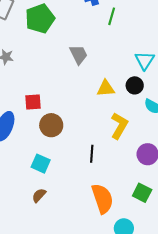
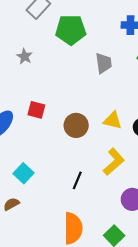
gray trapezoid: (79, 55) -> (104, 63), moved
brown circle: (51, 125) -> (76, 125), moved

